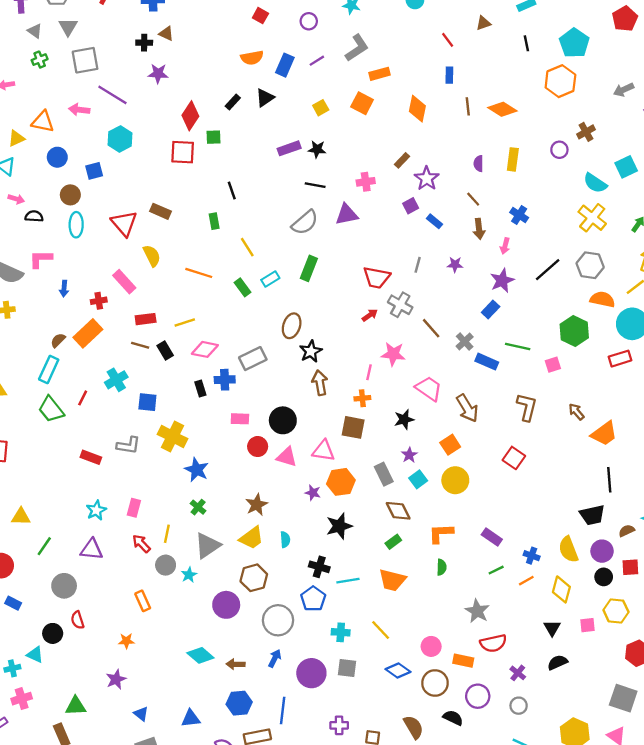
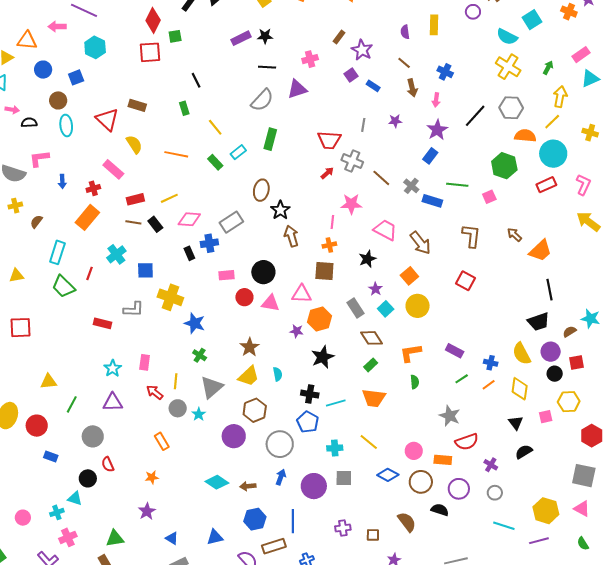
brown semicircle: (58, 340) -> (36, 222), moved

